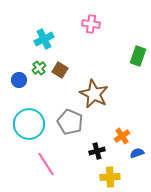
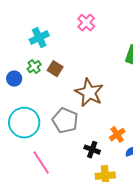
pink cross: (91, 24) -> (86, 23), turned 36
black cross: (97, 151) -> (92, 150), turned 35

